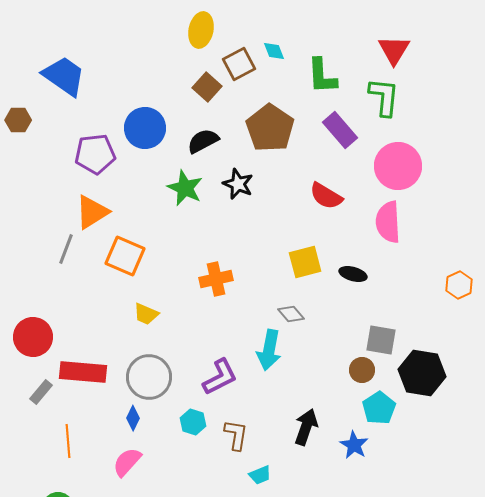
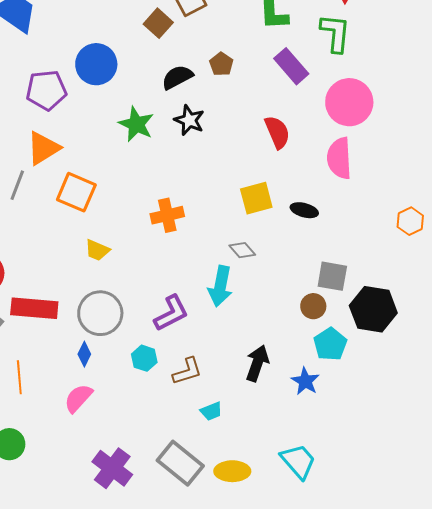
brown pentagon: (270, 128) -> (221, 64), size x0.5
black semicircle: (203, 141) -> (177, 77), moved
red semicircle: (326, 196) -> (277, 132), turned -144
brown L-shape: (236, 435) -> (187, 371), turned 64

